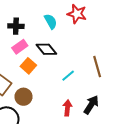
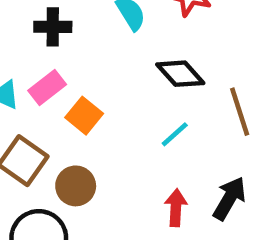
pink rectangle: (20, 47) -> (47, 87), moved
black diamond: (46, 49) -> (180, 74), moved

